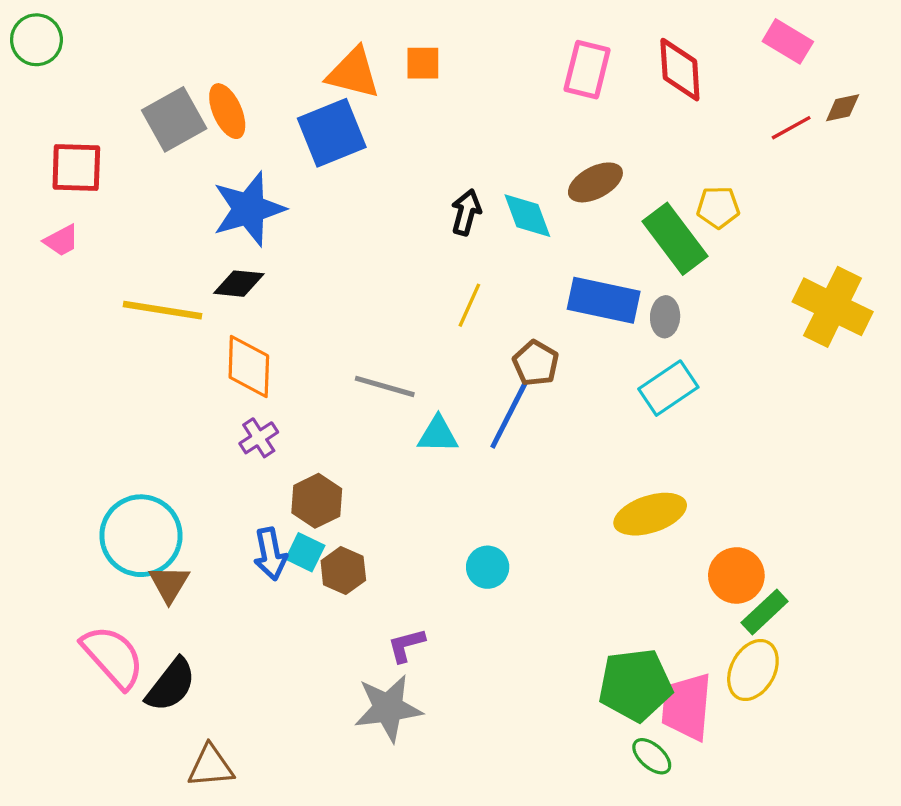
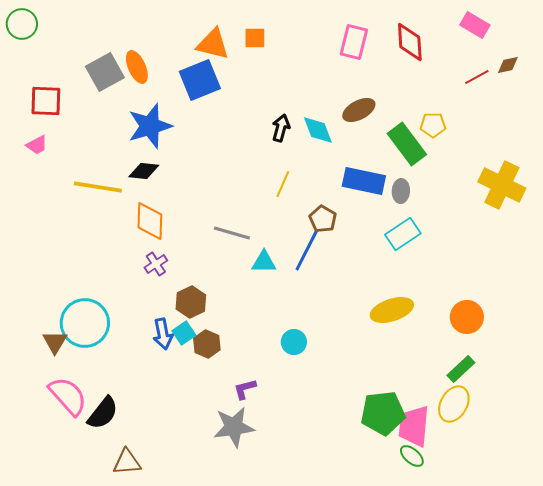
cyan square: (305, 552) -> (184, 333), turned 30
orange circle: (736, 575) -> (467, 317), moved
brown triangle: (169, 584) -> (55, 342), moved
green ellipse: (652, 756) -> (412, 456), moved

